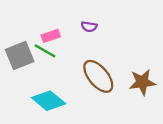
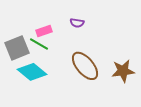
cyan diamond: (49, 101) -> (32, 72), moved

